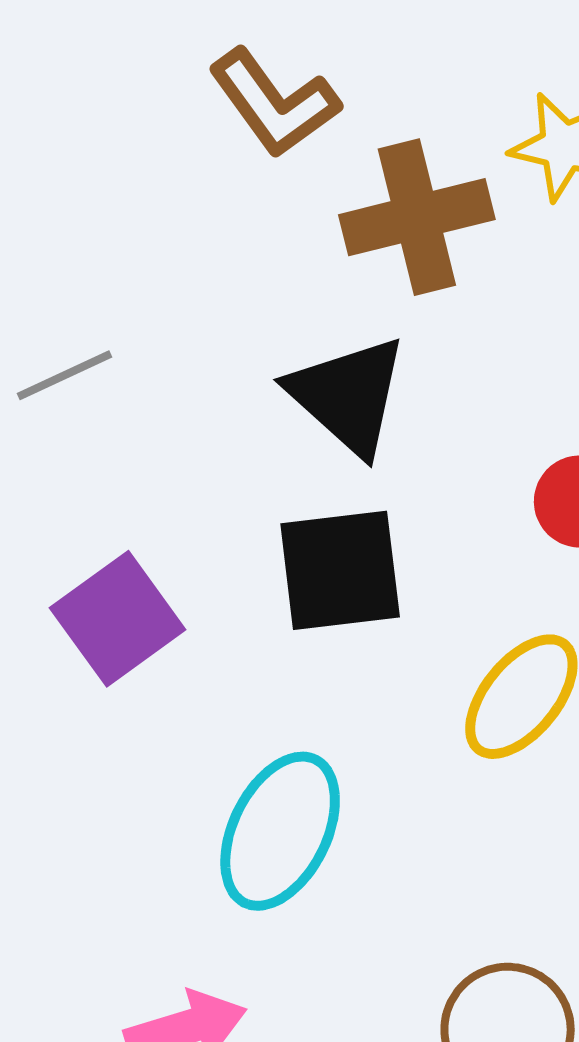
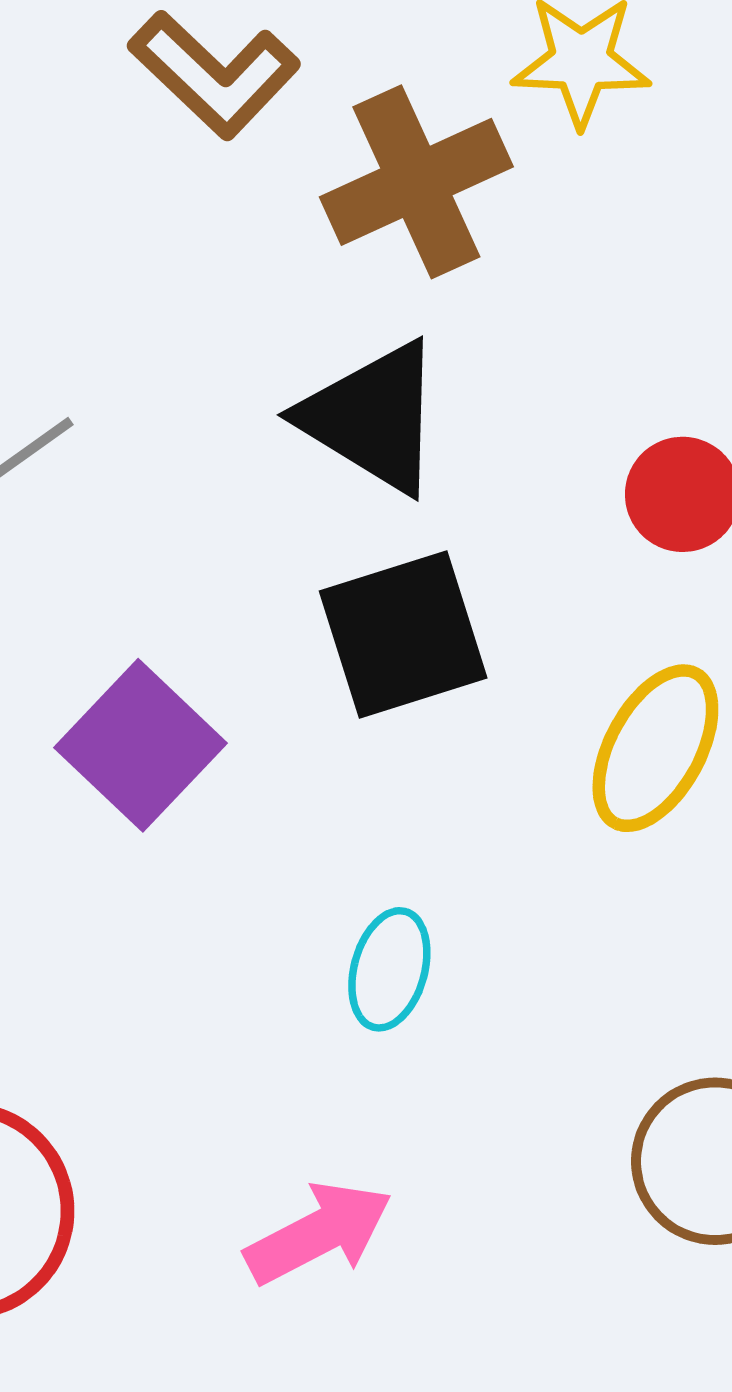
cyan ellipse: (280, 831) -> (389, 969), size x0.6

